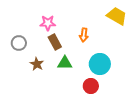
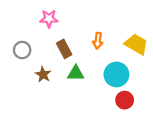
yellow trapezoid: (117, 16) -> (136, 44), moved
pink star: (48, 23) -> (49, 19), moved
red circle: (91, 86) -> (125, 100), moved

